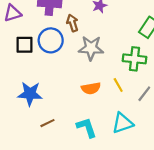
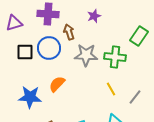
green cross: (134, 59) -> (115, 57), moved
orange semicircle: (91, 88) -> (57, 84), moved, turned 144

